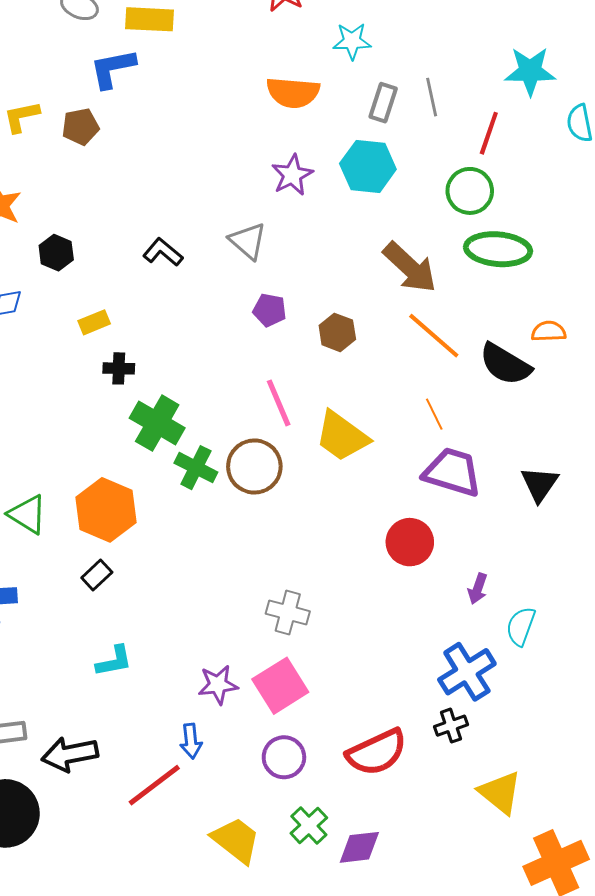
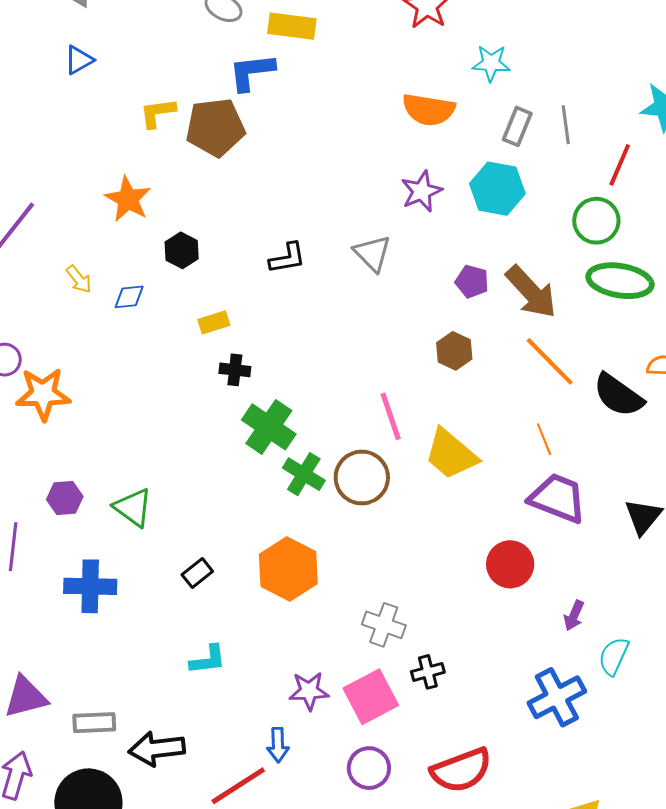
brown pentagon: (81, 127) -> (215, 127), size x1.6
black L-shape: (163, 252) -> (287, 258), turned 126
purple pentagon: (270, 310) -> (472, 281), moved
orange hexagon: (106, 510) -> (288, 569), moved
black cross: (451, 726) -> (428, 672), moved

